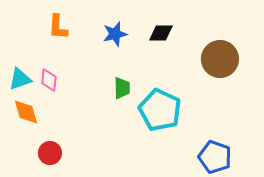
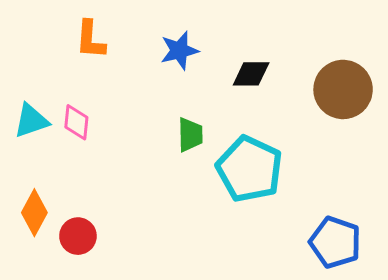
black diamond: (161, 33) -> (251, 74), moved
orange diamond: (26, 112) -> (34, 213), moved, turned 44

